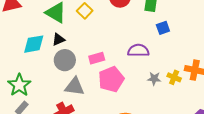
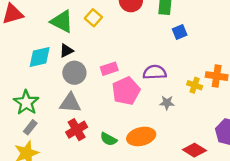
purple semicircle: (138, 51) -> (155, 72), moved
gray star: (154, 79) -> (167, 103), moved
gray triangle: (74, 87) -> (70, 103), moved

